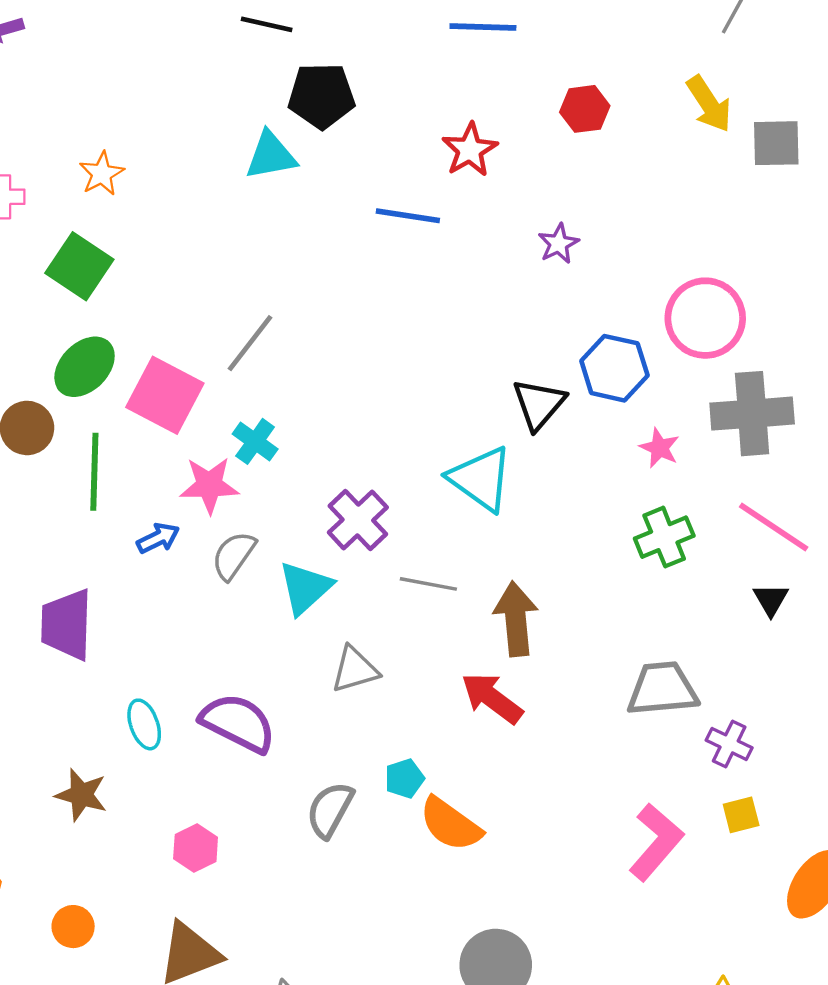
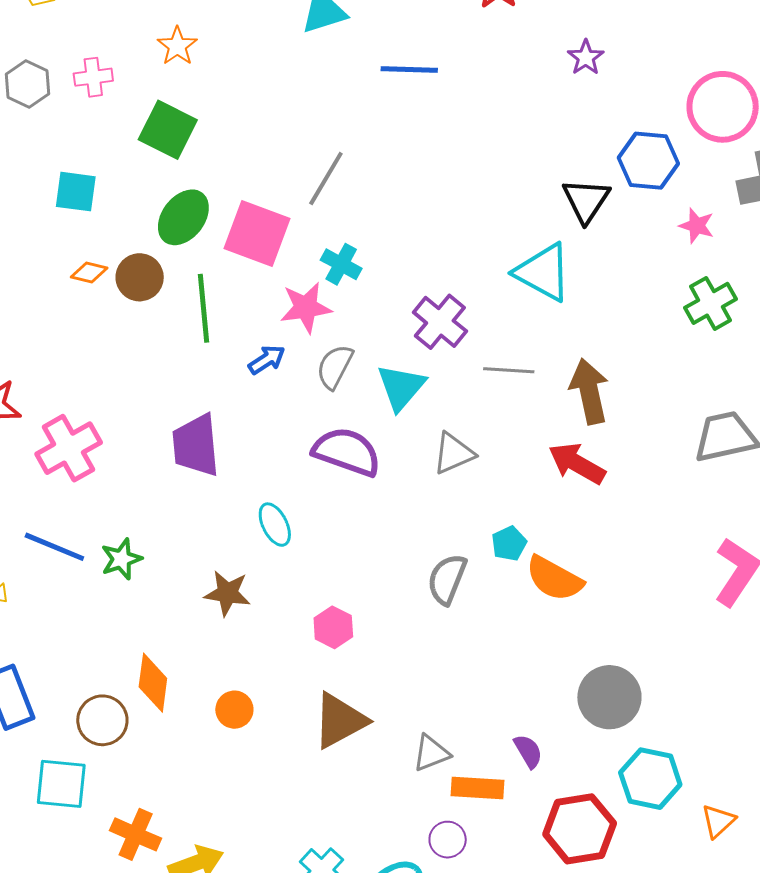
blue line: (408, 216) -> (409, 69), moved
purple semicircle: (238, 723) -> (347, 452), moved

